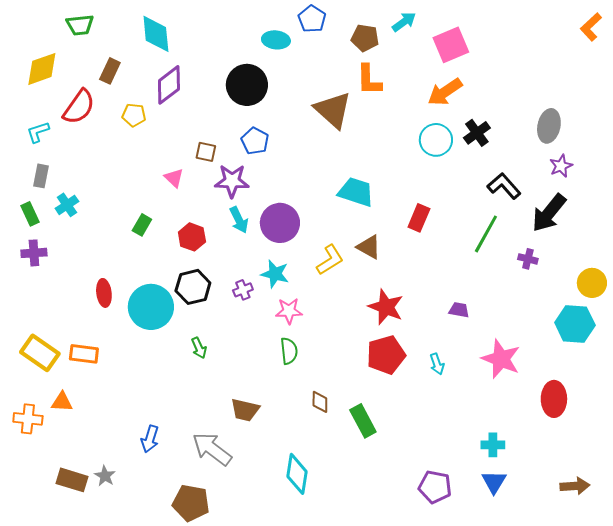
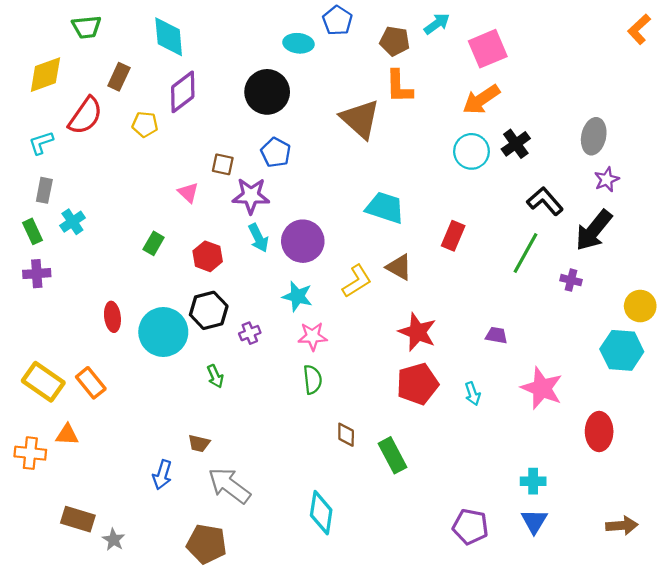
purple cross: (243, 290) -> (250, 333), moved
orange rectangle: (84, 354) -> (91, 383), turned 44
brown trapezoid: (245, 410) -> (199, 443), moved, size x0.7
gray star: (105, 476) -> (114, 540), moved

